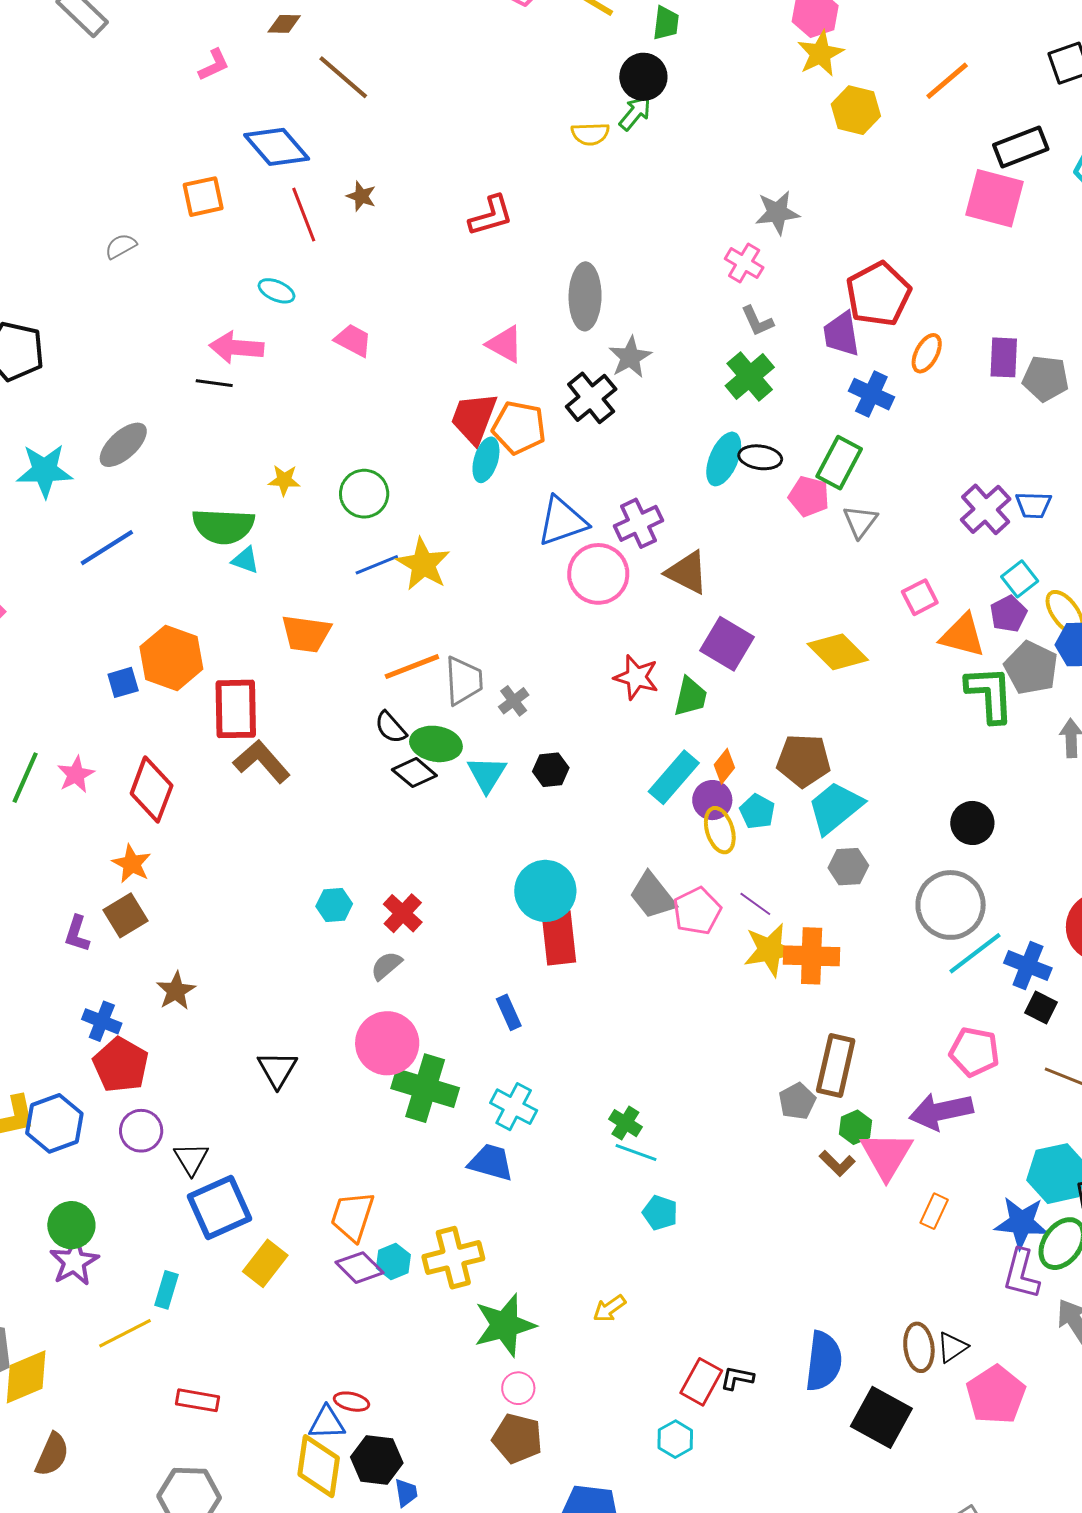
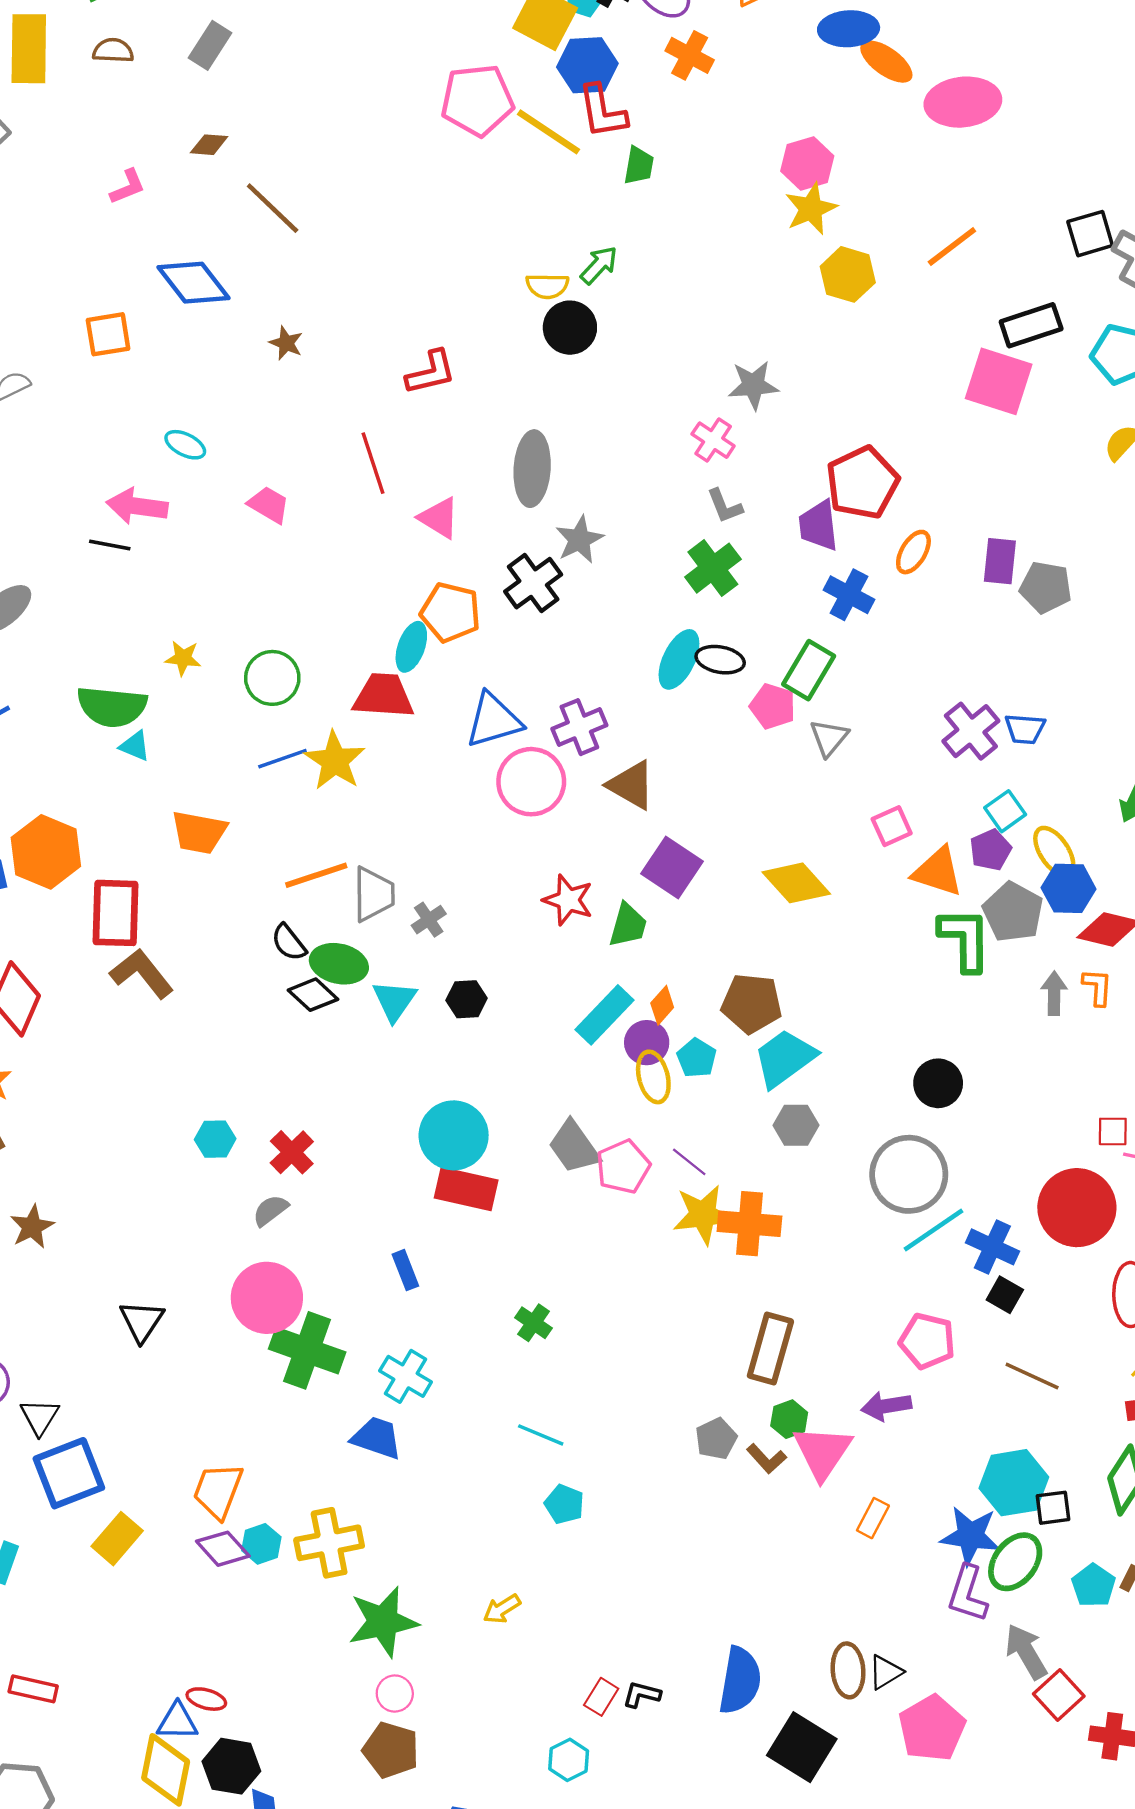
black circle: (643, 77) -> (570, 328), moved
red line: (304, 215) -> (373, 463), moved
red trapezoid: (474, 418) -> (384, 696), moved, turned 70
red rectangle: (559, 938) -> (466, 1189), turned -74
gray pentagon: (797, 1101) -> (716, 1439), moved
purple arrow: (941, 1111) -> (886, 1406), size x0.7
green cross: (625, 1123) -> (534, 1323), moved
red rectangle: (701, 1382) -> (601, 1697), size x0.7

